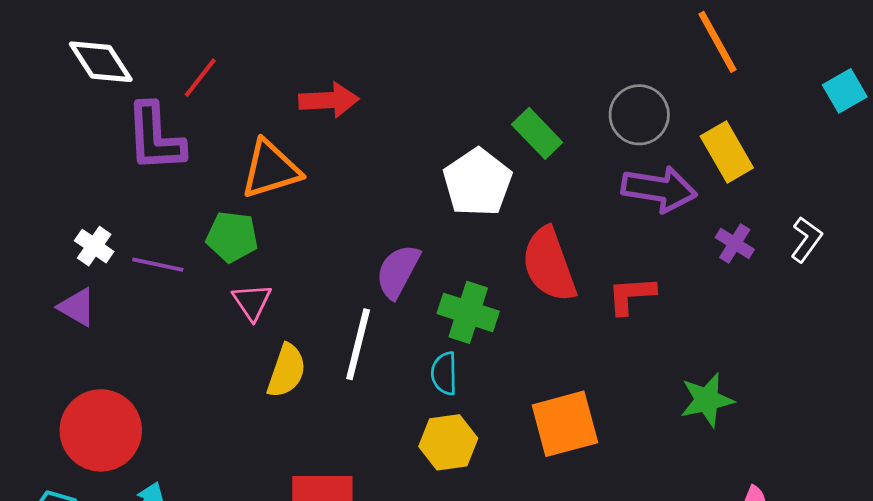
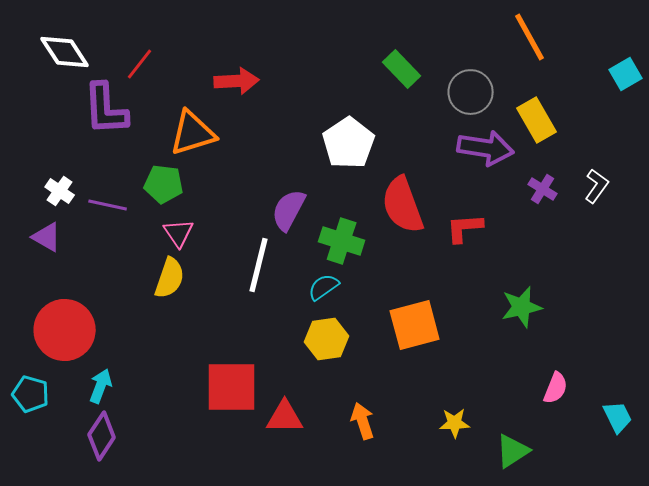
green rectangle: (537, 133) -> (402, 69), moved
yellow semicircle: (286, 371) -> (170, 278), moved
cyan semicircle: (444, 373) -> (324, 287), turned 56

